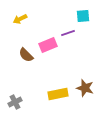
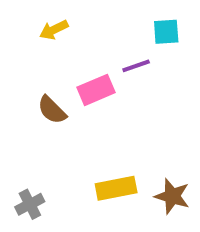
yellow arrow: (20, 19) -> (54, 30), moved
brown star: (85, 88) -> (172, 196), moved

